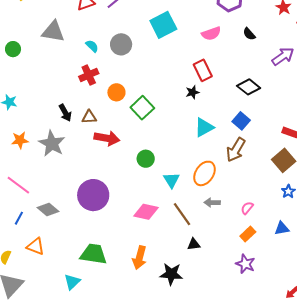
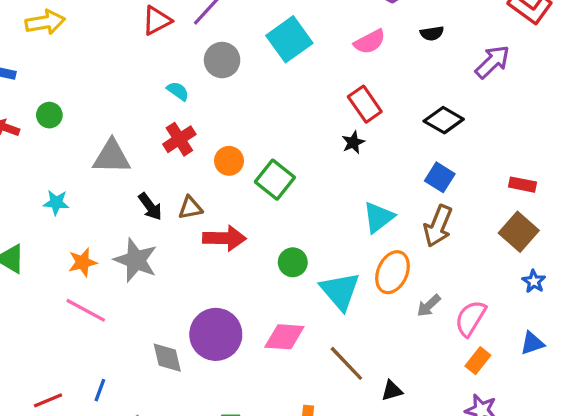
gray triangle: (53, 32) -> (112, 157), moved
black semicircle: (249, 34) -> (432, 33), turned -48
gray circle: (121, 44) -> (222, 60), moved
cyan triangle: (204, 127) -> (378, 217), moved
cyan triangle: (171, 180) -> (340, 291), size x1.5
pink line: (18, 185) -> (86, 310), moved
gray arrow: (212, 203) -> (429, 306), moved, turned -35
pink semicircle: (247, 208) -> (470, 318), size x1.6
gray diamond: (48, 210) -> (167, 358), moved, turned 45
pink diamond: (146, 212) -> (284, 337), moved
brown line: (182, 214) -> (346, 363), moved

